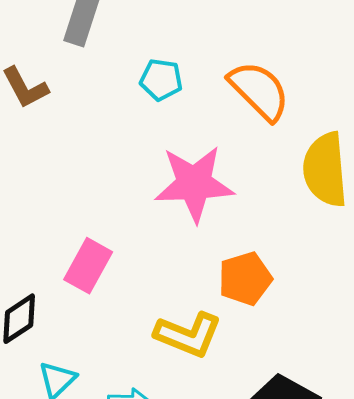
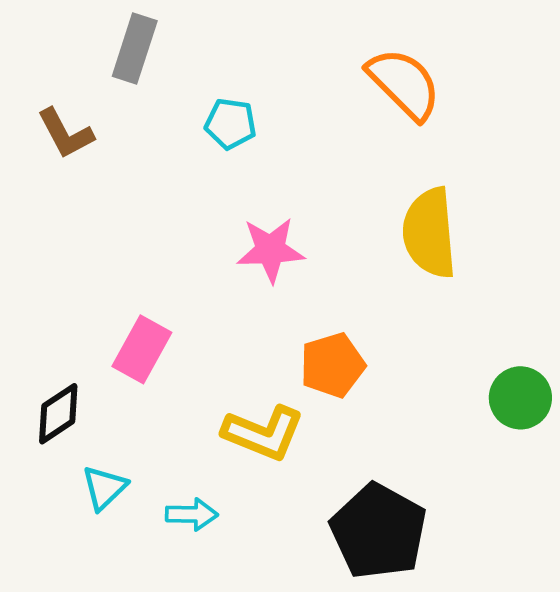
orange semicircle: (259, 91) -> (404, 84), moved
pink star: (194, 184) -> (271, 250), size x0.7

